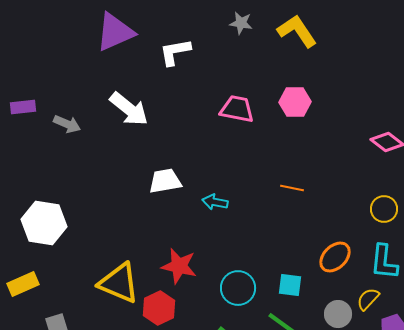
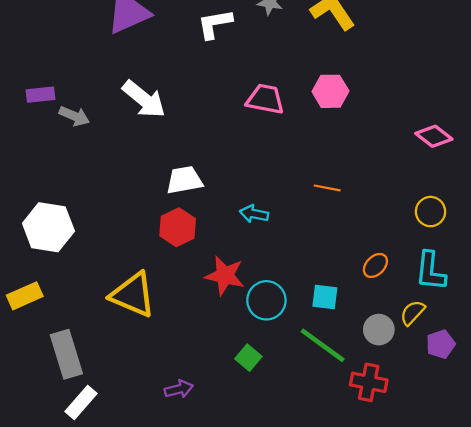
white L-shape: (175, 52) -> (215, 24), moved
purple rectangle: (23, 107) -> (41, 95), moved
cyan arrow: (215, 202) -> (254, 214), moved
orange ellipse: (335, 257) -> (375, 265), size x0.7
red star: (179, 266) -> (225, 276), moved
red hexagon: (159, 308) -> (178, 227), moved

